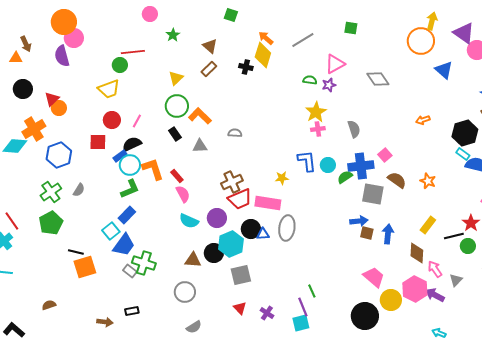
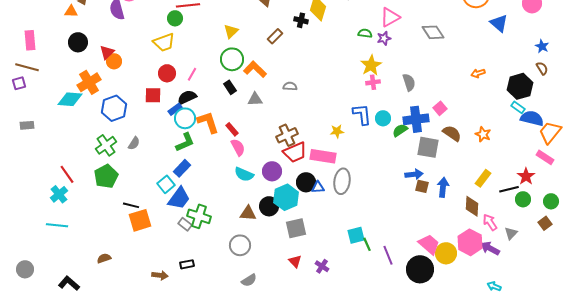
brown rectangle: (209, 69) -> (275, 36), moved
pink trapezoid: (374, 277) -> (429, 244), moved
purple line: (303, 307) -> (388, 255), moved
cyan square: (301, 323) -> (356, 235), moved

